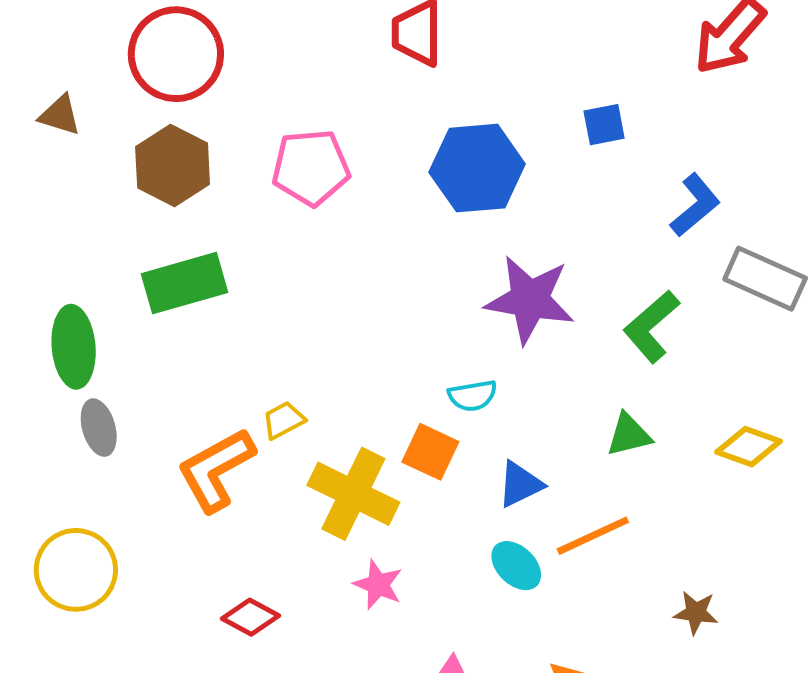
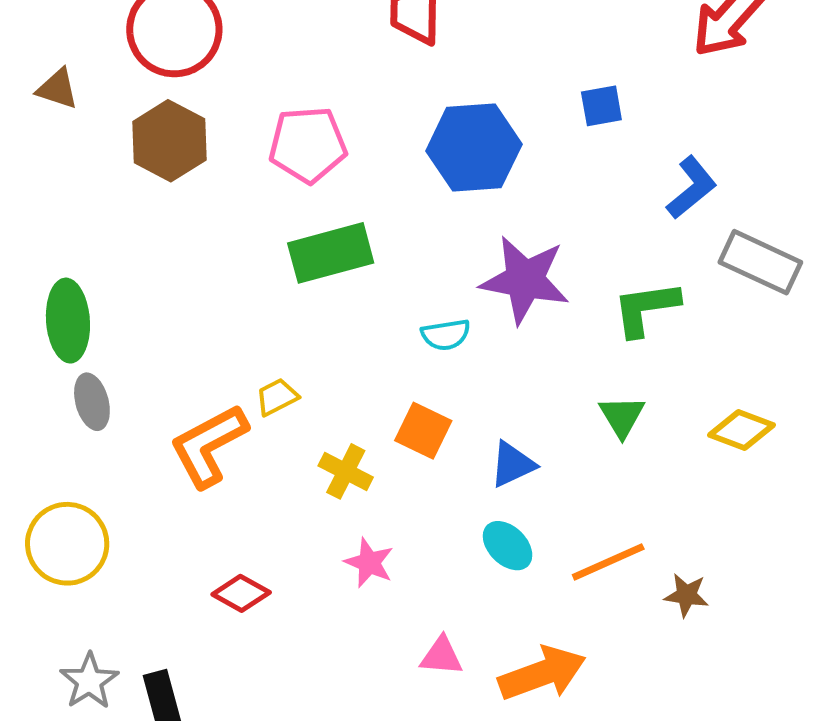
green rectangle: (185, 283) -> (331, 253), moved
green L-shape: (651, 326) -> (646, 308), turned 32
cyan semicircle: (473, 396) -> (446, 335), moved
green triangle: (629, 435) -> (622, 416), turned -48
yellow cross: (353, 494) -> (346, 471), size x0.6
orange line: (593, 536) -> (608, 562), moved

